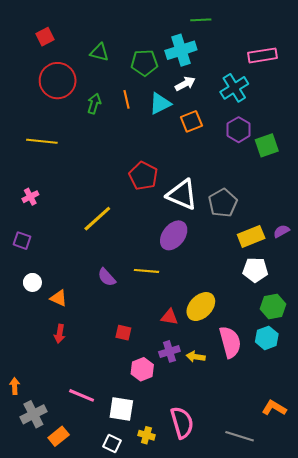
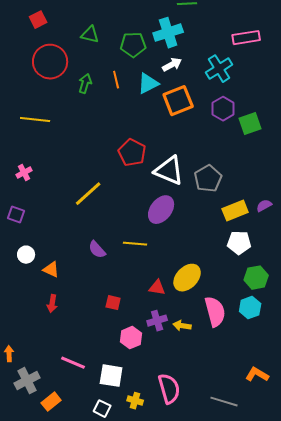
orange square: (191, 121) -> (178, 101), size x1.4

